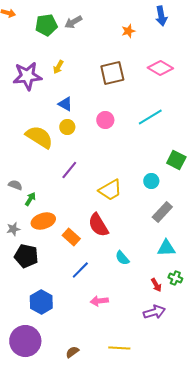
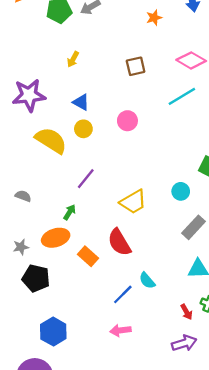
brown square: (112, 73) -> (136, 66), size x0.7
purple star: (27, 76) -> (29, 95), moved
cyan line: (150, 117) -> (182, 96), moved
green arrow: (30, 199) -> (70, 212), moved
blue line: (80, 270) -> (123, 294), moved

